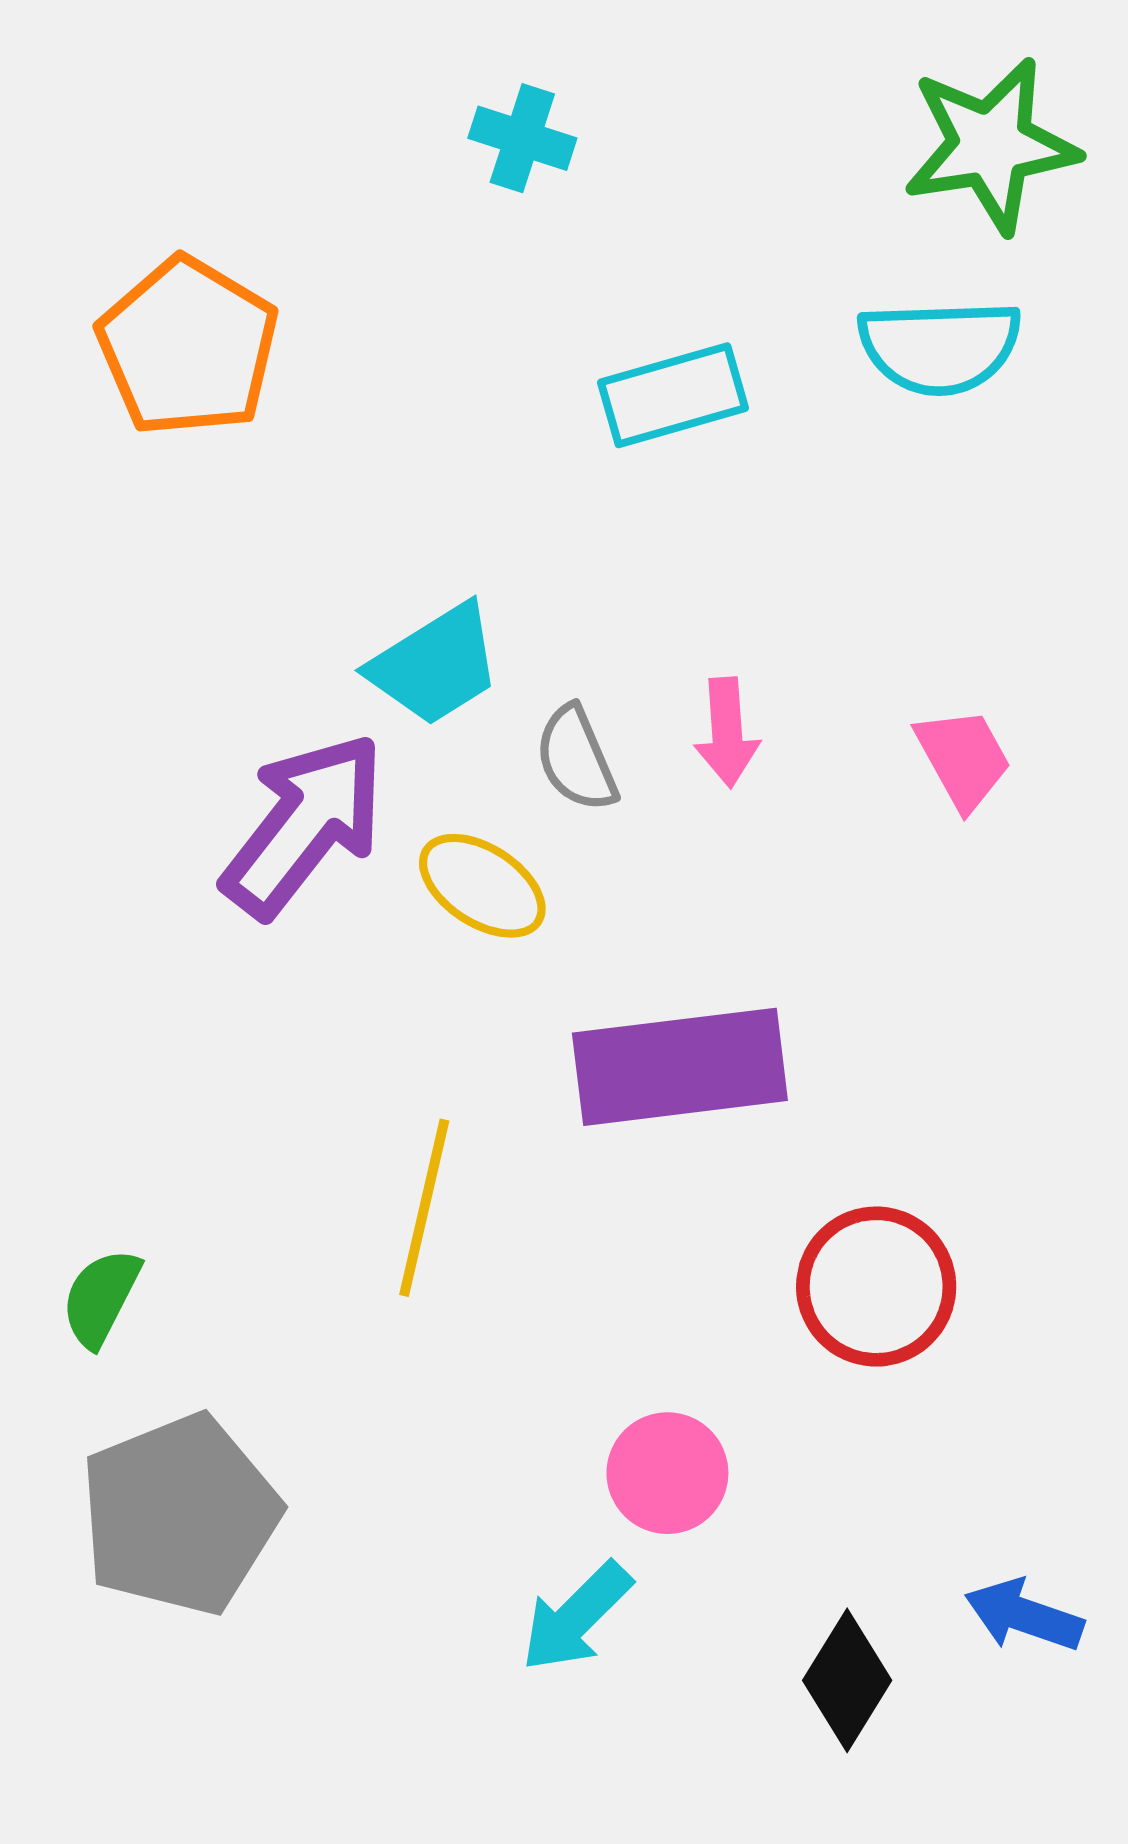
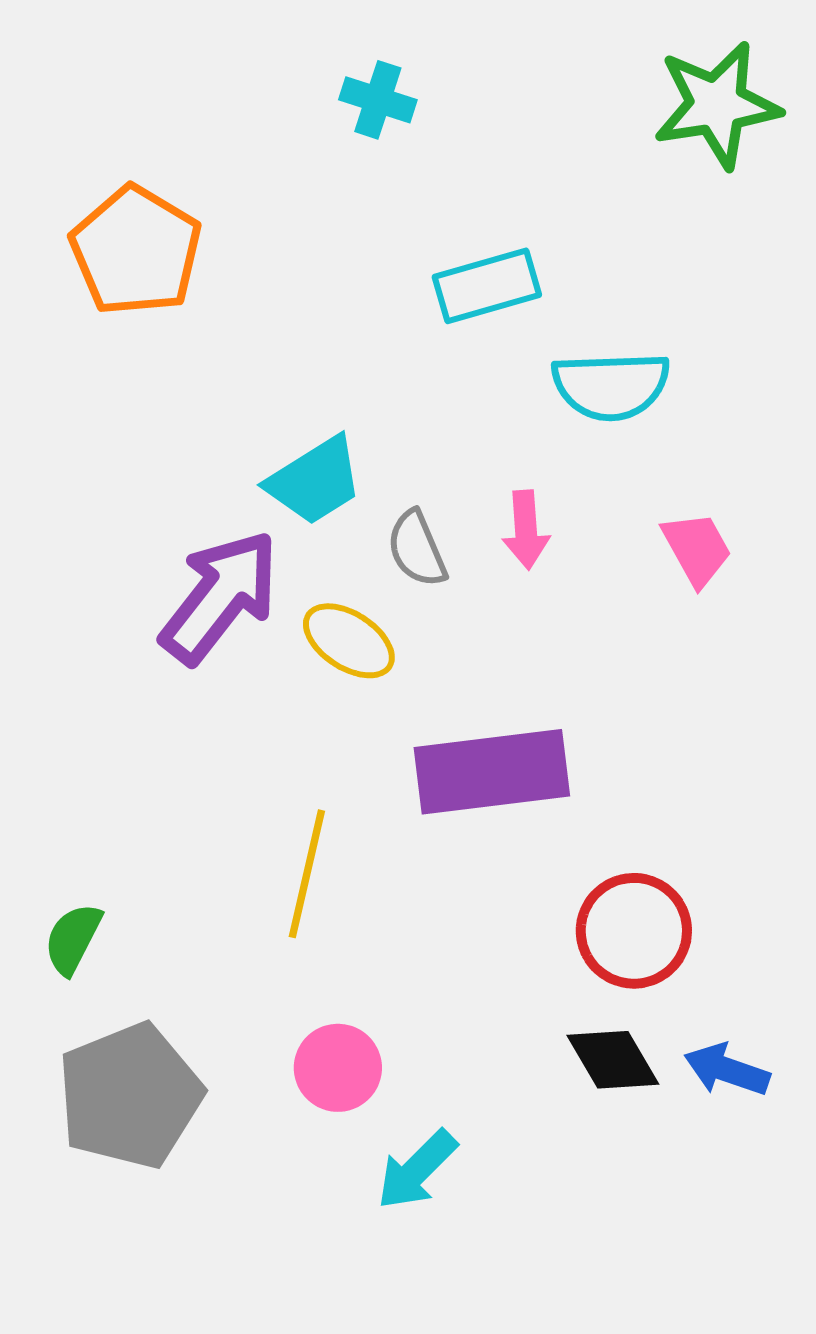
cyan semicircle: (940, 347) -> (611, 386), moved
pink circle: (667, 1473) -> (338, 1068), moved
blue arrow: (1024, 1615) -> (727, 1070), moved
black diamond: (847, 1680) -> (613, 1060), moved, turned -62

